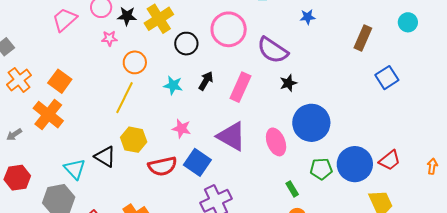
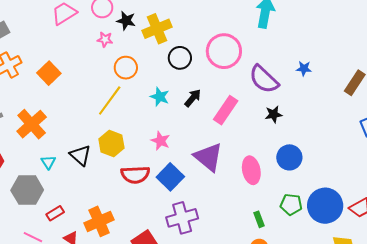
blue star: (308, 17) -> (304, 69), moved
orange cross: (48, 115) -> (32, 124), moved
blue circle: (311, 123) -> (289, 157), size x0.7
cyan triangle: (75, 169) -> (48, 162), size x0.7

